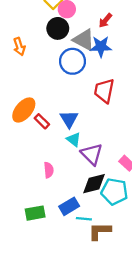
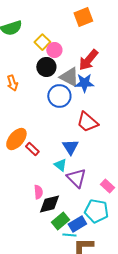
red arrow: (105, 21) -> (88, 60), size x1.6
red trapezoid: (104, 91) -> (87, 122), turned -60
blue triangle: (69, 119) -> (70, 147), moved
black diamond: (94, 184) -> (49, 204), moved
blue rectangle: (69, 206) -> (77, 224), moved
green rectangle: (35, 213) -> (60, 221), moved, turned -30

